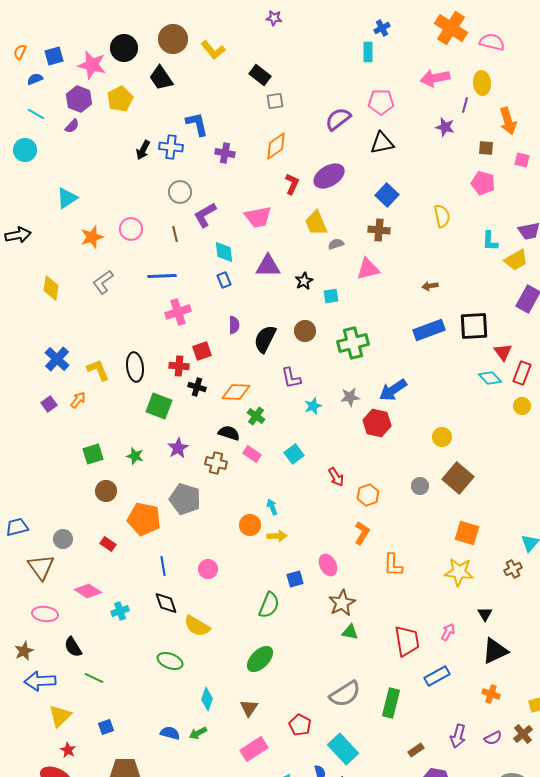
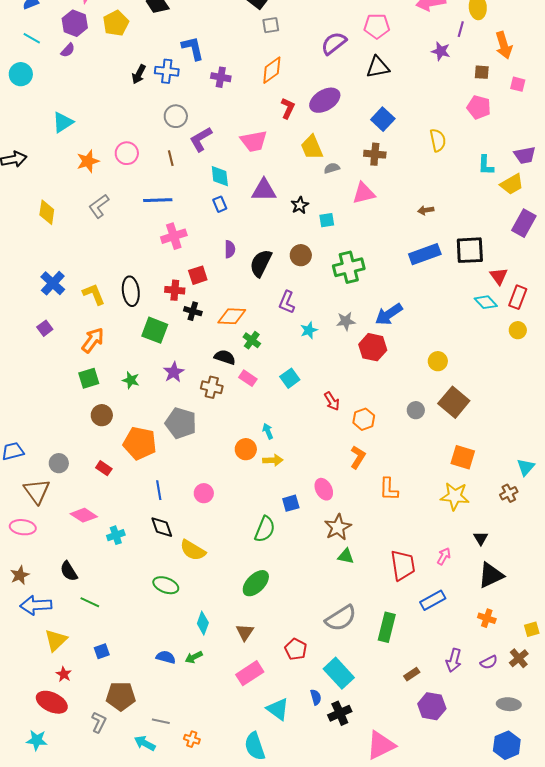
purple L-shape: (291, 378) -> (287, 302), turned 35
orange arrow: (78, 400) -> (93, 340), moved, size x1.5
pink ellipse: (45, 614) -> (23, 527), moved

